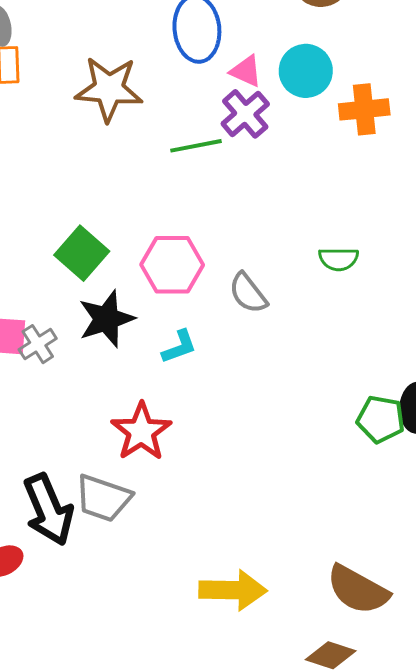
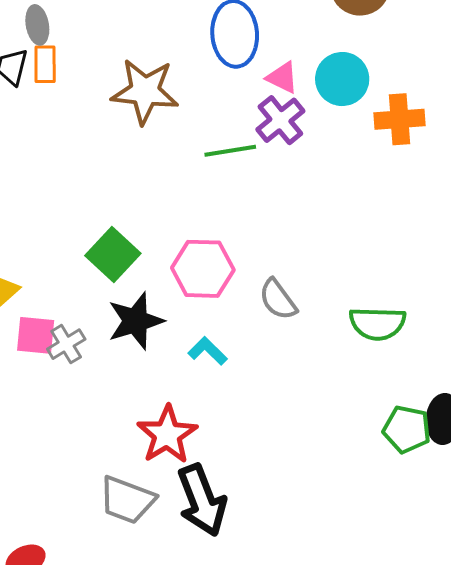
green semicircle: (339, 259) -> (377, 323), moved, size x1.4
cyan L-shape: (179, 347) -> (208, 351), turned -117
black arrow: (48, 510) -> (202, 500), moved

